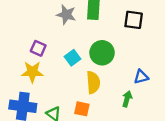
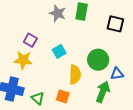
green circle: (102, 53) -> (98, 60), moved
green arrow: (127, 99) -> (103, 92), size x1.5

